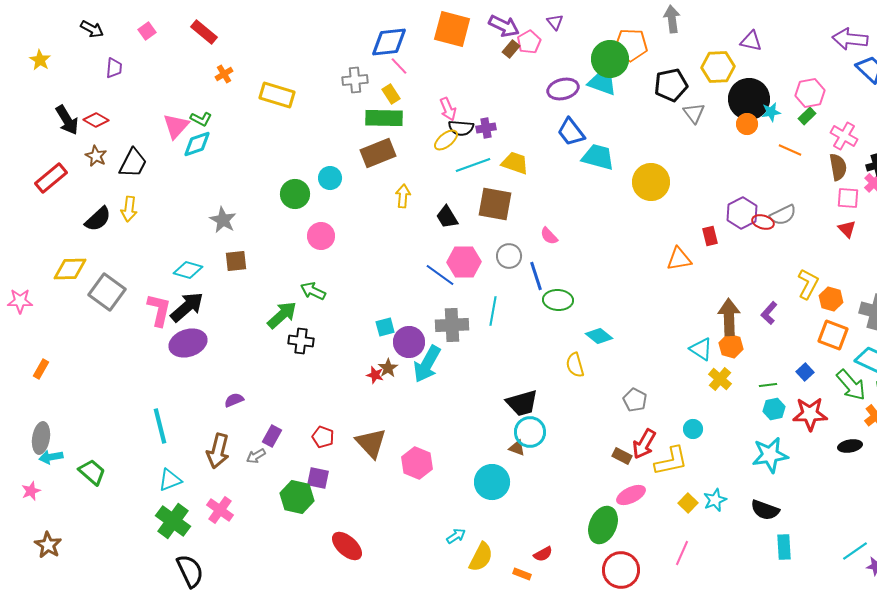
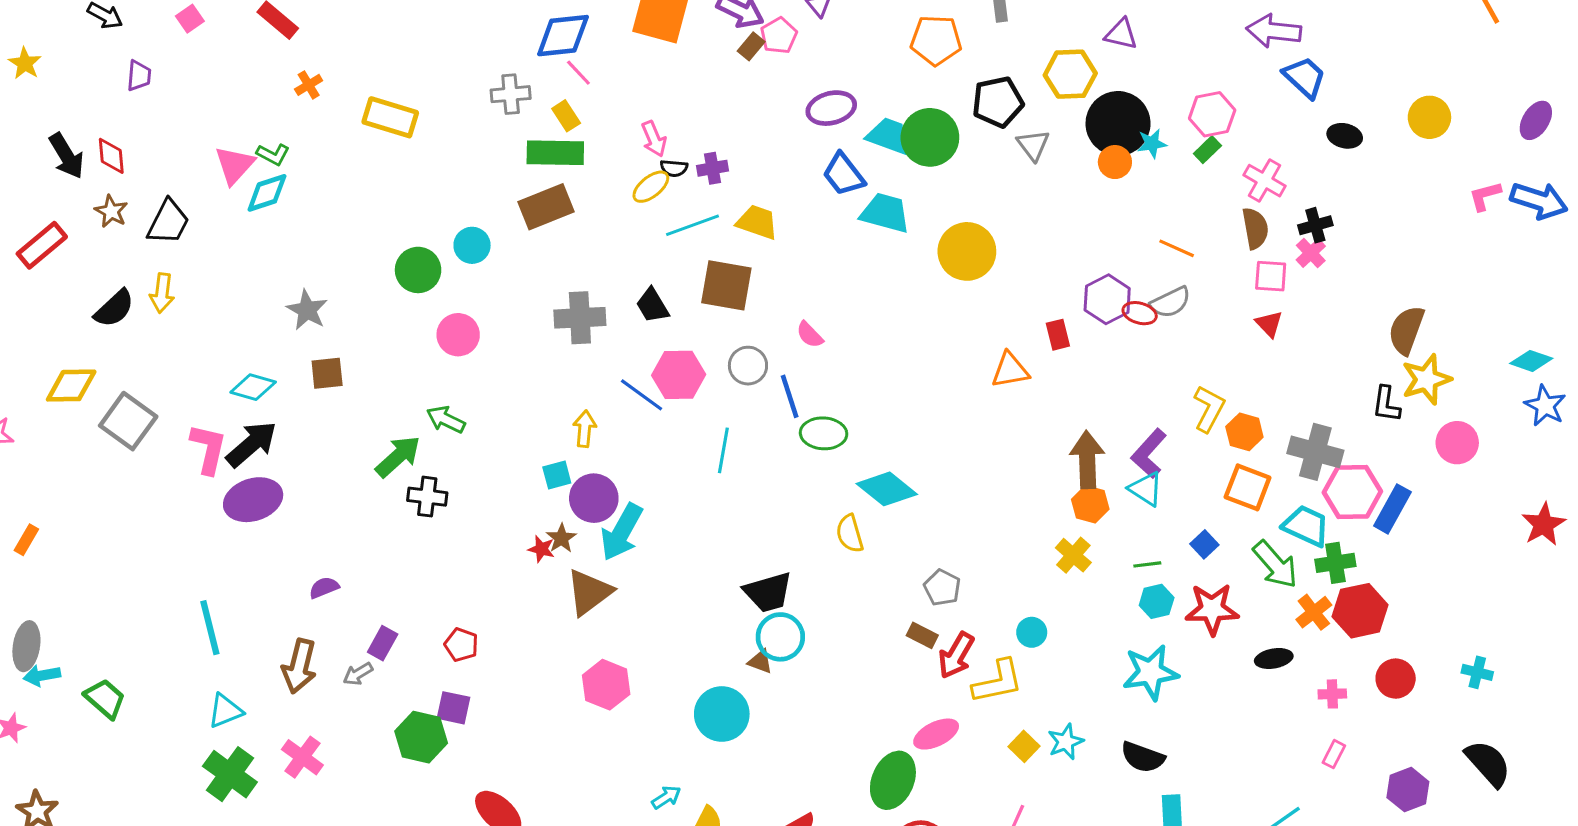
green circle: (610, 59) -> (930, 137), moved
cyan trapezoid: (602, 83) -> (888, 136), moved
red diamond: (96, 120) -> (111, 156), turned 55
black semicircle: (461, 128) -> (674, 168), size x0.7
orange line: (790, 150) -> (1177, 248), moved
yellow arrow: (403, 196) -> (585, 429), moved
purple L-shape: (769, 313) -> (1149, 453), size x1.4
gray cross: (452, 325) -> (580, 318), moved
cyan diamond: (599, 336) -> (887, 489), size x1.4
cyan triangle: (701, 349) -> (1146, 489), moved
brown triangle: (371, 443) -> (589, 592), moved, turned 36
brown rectangle: (622, 456) -> (922, 635), moved

